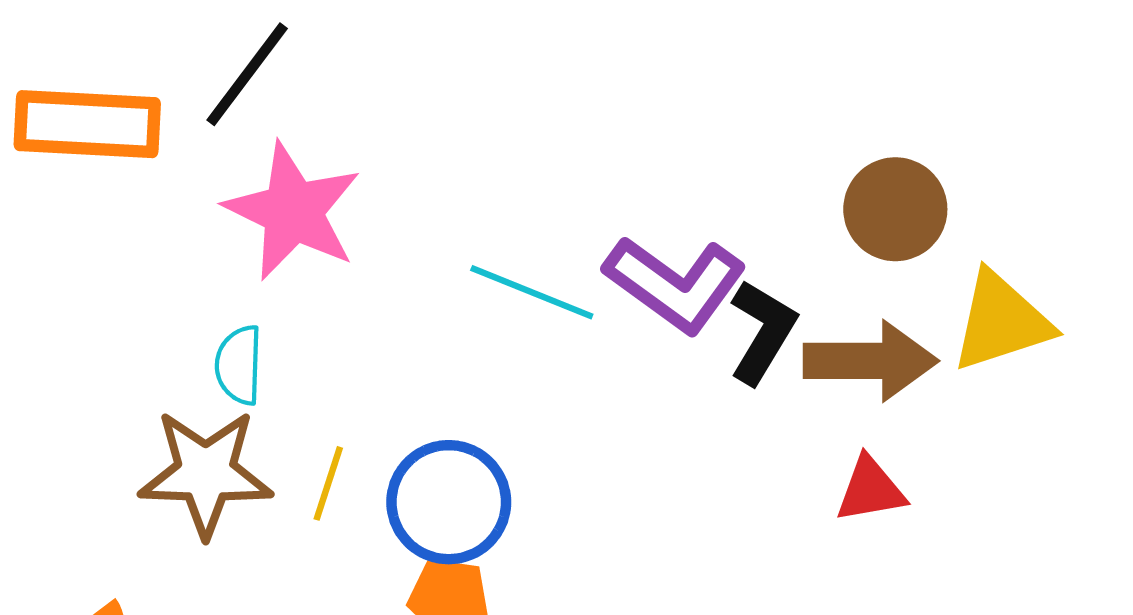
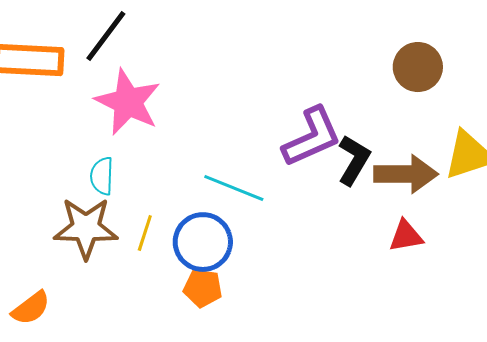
brown circle: (895, 209) -> (418, 67), moved
purple L-shape: (675, 284) -> (312, 137), turned -60
cyan line: (532, 292) -> (234, 188), moved

